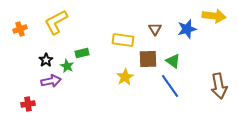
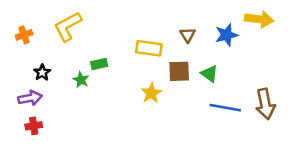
black star: (46, 60) -> (42, 72), moved
purple arrow: (51, 81) -> (30, 98), moved
blue line: (170, 86) -> (225, 108), moved, turned -45

